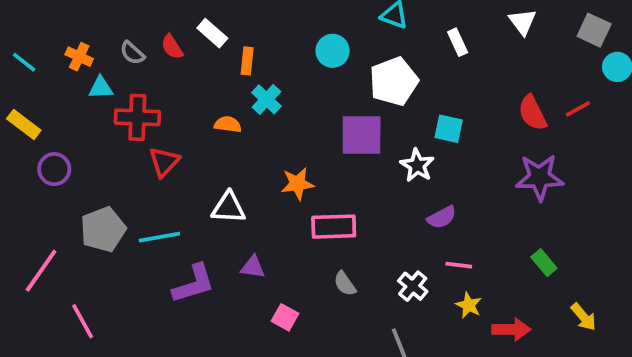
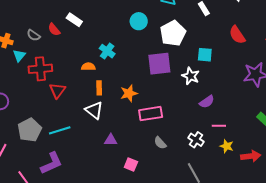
orange rectangle: (247, 61) -> (99, 88), moved
cyan triangle: (101, 88) -> (19, 56), turned -40
red semicircle: (532, 113) -> (237, 35), moved
white triangle: (229, 208) -> (94, 110), turned 42
purple L-shape: (194, 284) -> (51, 163), moved

